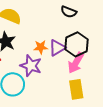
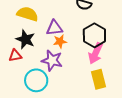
purple triangle: (57, 48) -> (54, 28), moved, turned 30

